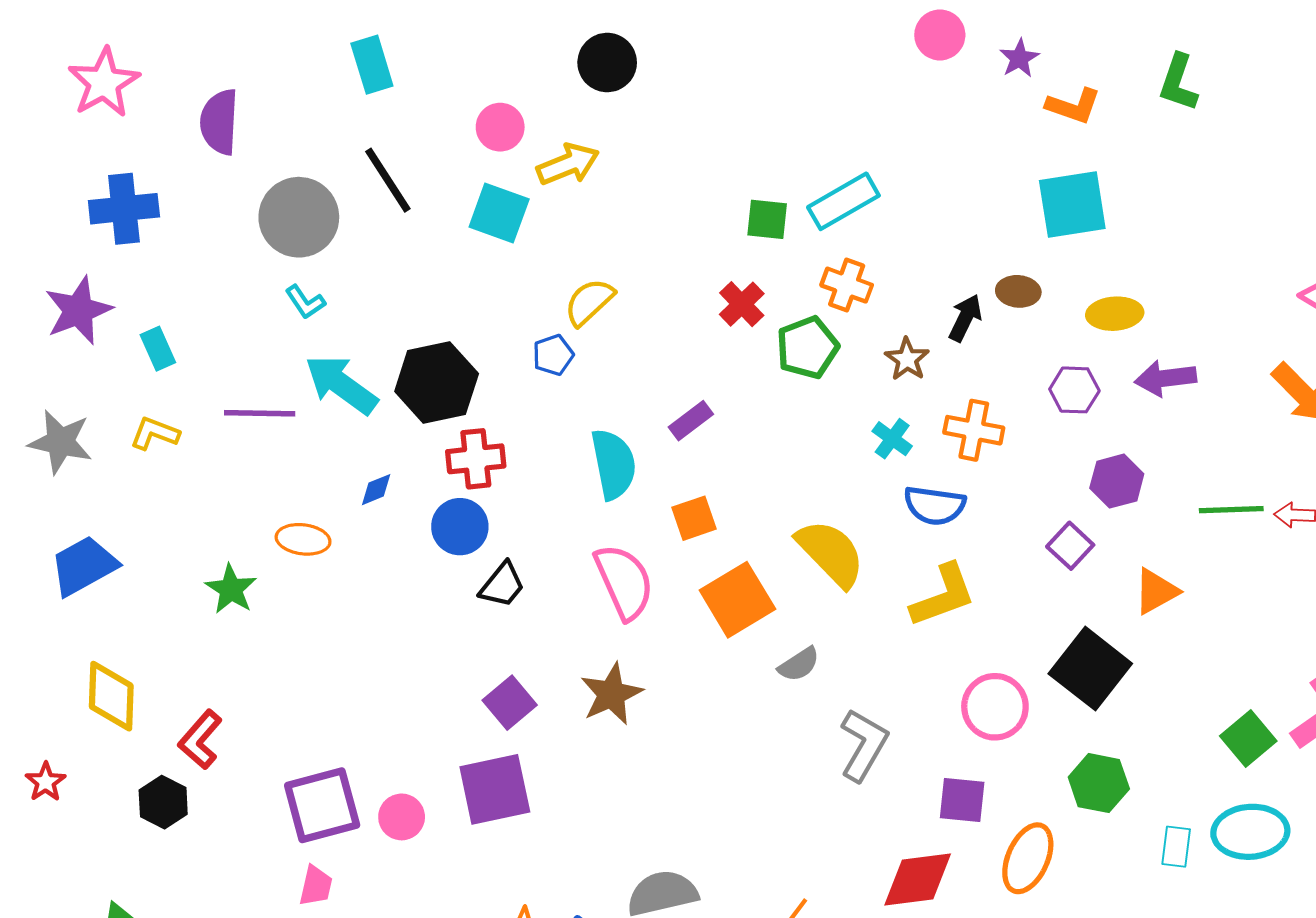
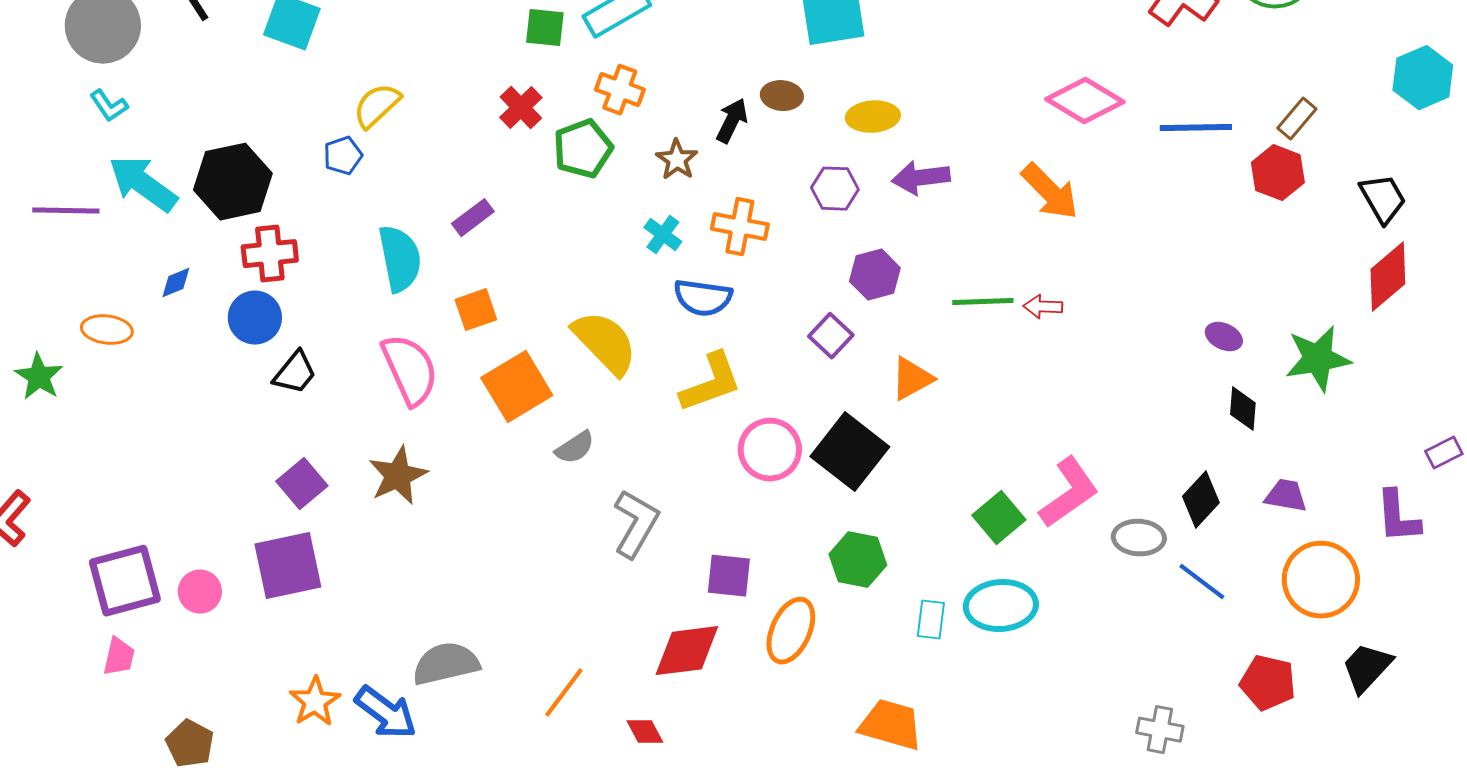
pink circle: (995, 707) -> (770, 450), moved

